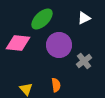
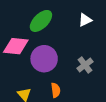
purple circle: (59, 45) -> (44, 59), moved

